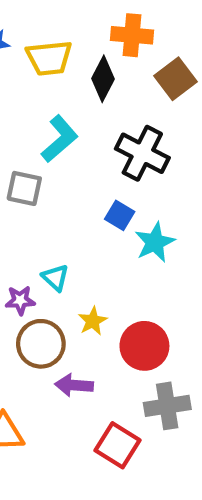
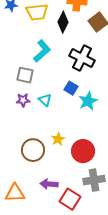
cyan triangle: (55, 278) -> (45, 100), moved
purple star: (20, 300) -> (23, 100), moved
purple arrow: (74, 385) -> (49, 184), moved

